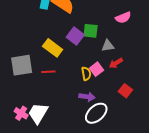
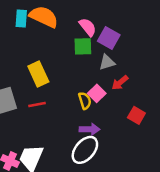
pink semicircle: (123, 17) -> (88, 27), moved, turned -98
purple square: (75, 36) -> (109, 38), moved
yellow rectangle: (53, 48) -> (38, 74), turned 36
white ellipse: (96, 113) -> (85, 150), moved

